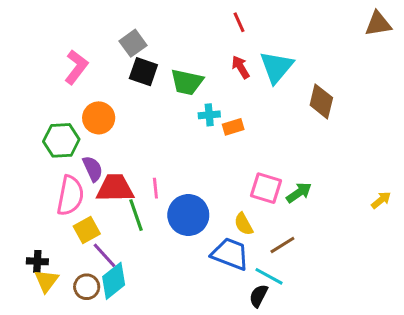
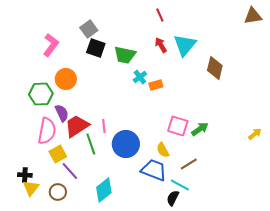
cyan cross: (209, 115) -> (140, 77), turned -32
red trapezoid: (115, 188) -> (77, 126), turned -32
cyan diamond: (114, 281) -> (104, 190), moved

